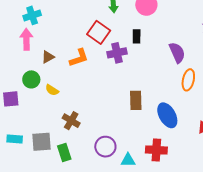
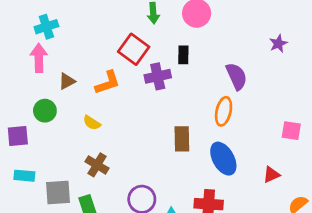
orange ellipse: (188, 80) -> (224, 111), moved
yellow semicircle: (52, 90) -> (92, 123), moved
cyan rectangle: (15, 139) -> (24, 176), moved

